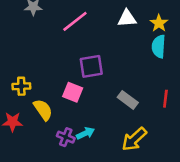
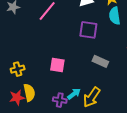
purple square: (91, 66) -> (88, 30), moved, turned 30
yellow semicircle: (43, 110) -> (29, 93), moved, turned 36
yellow arrow: (134, 139) -> (92, 97), moved

